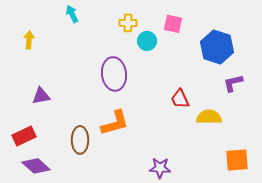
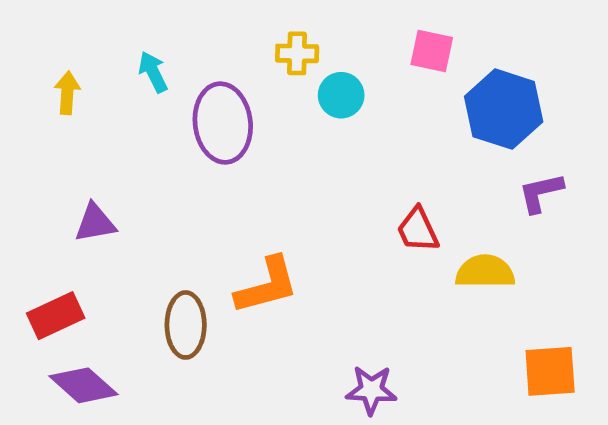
cyan arrow: (72, 14) -> (153, 72), moved
pink square: (173, 24) -> (432, 51), moved
purple ellipse: (114, 74) -> (223, 123), moved

